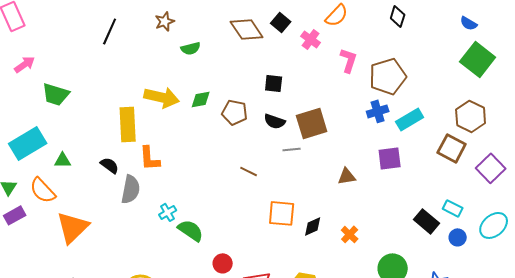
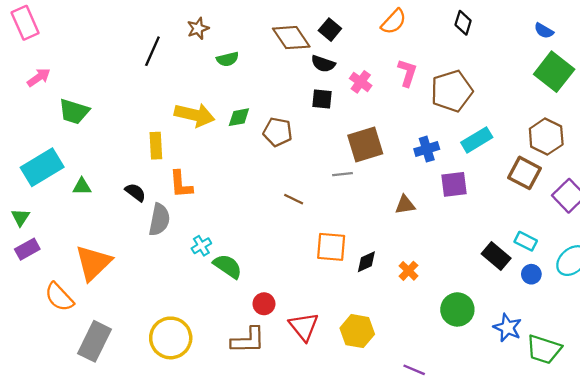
black line: (110, 31) -> (152, 51), moved
pink cross: (311, 39) -> (361, 82), moved
blue cross: (378, 111) -> (427, 149), moved
black semicircle: (275, 121) -> (323, 64), moved
yellow rectangle: (128, 124) -> (156, 146), size x0.7
orange semicircle: (43, 190) -> (59, 297), moved

